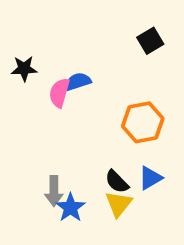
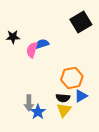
black square: (150, 41) -> (81, 22), size x1.5
orange hexagon: (143, 122) -> (72, 78), moved
black semicircle: (117, 182) -> (63, 98), turned -40

